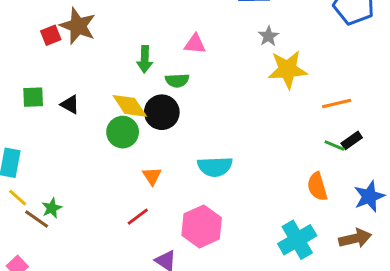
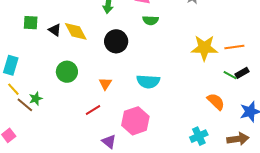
yellow star: (288, 69) -> (204, 48), moved
green semicircle: (177, 80) -> (151, 20), moved
yellow diamond: (130, 106) -> (76, 31), moved
green circle: (123, 132) -> (67, 72), moved
orange semicircle: (317, 186) -> (216, 102), turned 144
cyan cross: (297, 240) -> (199, 136), size x0.7

